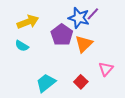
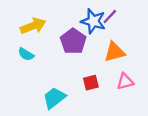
orange triangle: (84, 44) -> (114, 52), moved, turned 30
pink triangle: (106, 69) -> (125, 81), turned 35
red square: (81, 82) -> (91, 83), moved, turned 32

